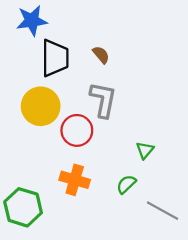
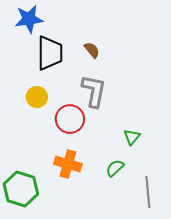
yellow circle: (41, 106) -> (37, 97), size x0.6
gray line: (163, 211) -> (148, 192), turned 56

